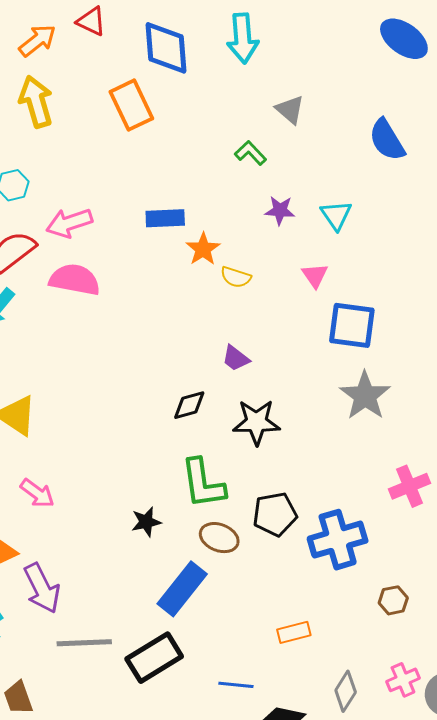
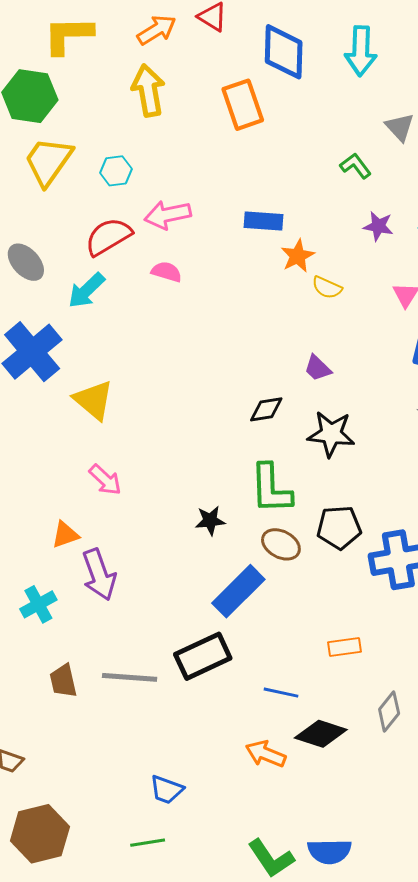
pink semicircle: (75, 280) -> (167, 272), size x0.6
gray line: (84, 643) -> (130, 677), moved

